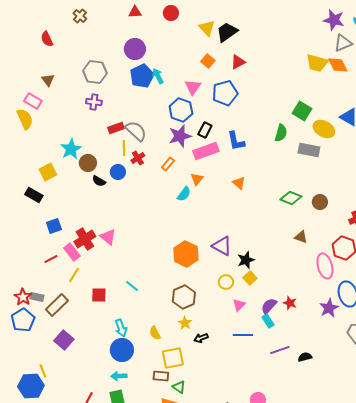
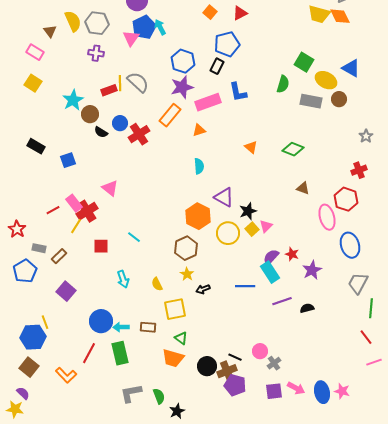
pink triangle: (193, 87) -> (131, 38), moved
yellow semicircle: (25, 119) -> (73, 21), moved
red rectangle: (116, 128) -> (109, 90), moved
black rectangle: (205, 130) -> (217, 66), moved
yellow line: (124, 148) -> (120, 83), moved
red cross: (138, 158) -> (139, 134), moved, size x1.5
orange rectangle: (168, 164) -> (170, 115), size x1.6
yellow square: (48, 172) -> (33, 83), moved, turned -30
orange triangle: (197, 179) -> (199, 130), turned 32
orange triangle: (239, 183) -> (251, 147), moved
cyan semicircle: (184, 194) -> (199, 166), moved, turned -42
brown circle: (320, 202) -> (339, 99), moved
blue square: (54, 226) -> (68, 160), moved
red cross: (85, 239) -> (87, 211), moved
orange hexagon: (186, 254) -> (198, 216), moved
yellow circle: (226, 282) -> (228, 233), size x1.5
red star: (23, 297) -> (17, 229), moved
brown rectangle: (57, 305) -> (59, 256), size x0.7
pink triangle: (239, 305) -> (266, 226), moved
purple star: (329, 308) -> (312, 270), moved
cyan rectangle: (268, 321) -> (270, 272), size x1.5
blue circle: (122, 350) -> (101, 321), moved
brown rectangle: (161, 376) -> (148, 327), moved

